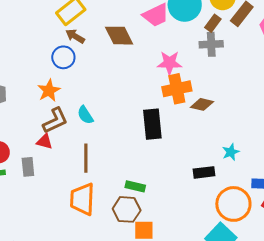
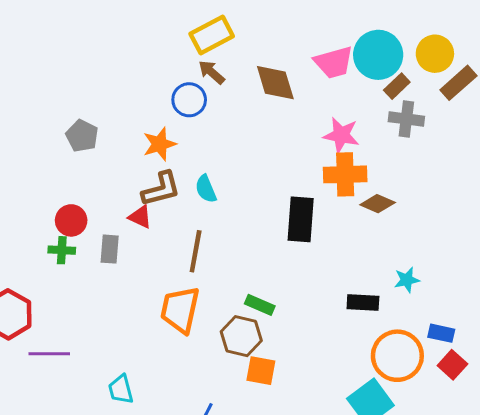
brown rectangle: (213, 23) -> (397, 86), moved

